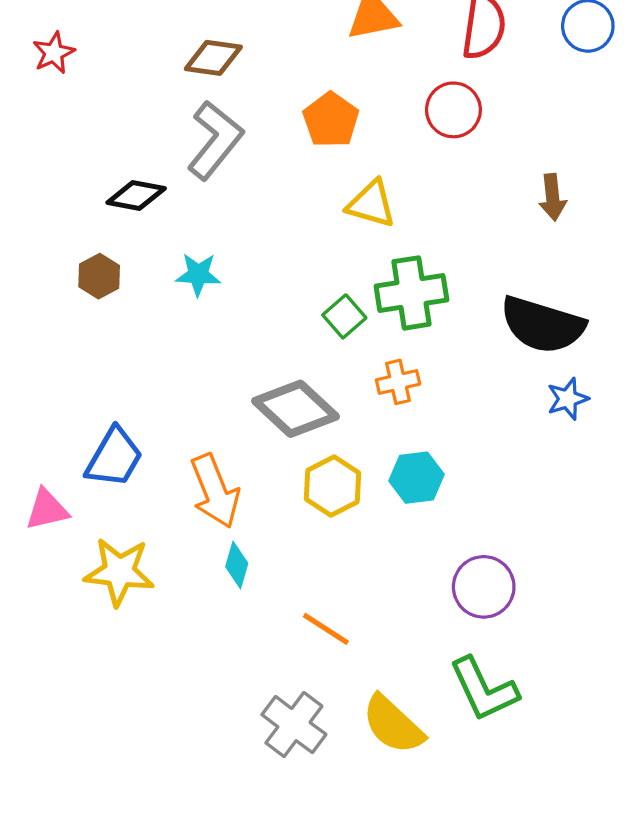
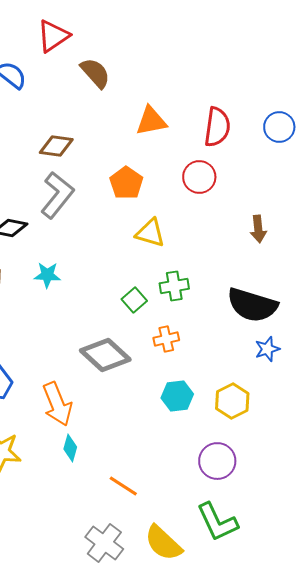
green cross: (411, 293) -> (174, 286), size x0.7
yellow hexagon: (333, 486) -> (232, 401), moved

